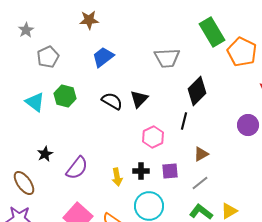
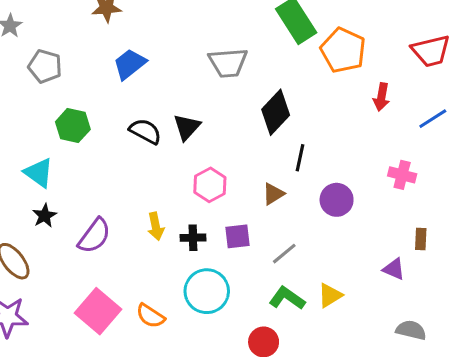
gray pentagon: (48, 57) -> (45, 66), turned -30
cyan triangle: (35, 102) -> (39, 173), moved
black line: (184, 121) -> (300, 158), moved
purple circle: (248, 125) -> (337, 200), moved
brown triangle: (201, 154) -> (273, 194), moved
yellow arrow: (117, 177) -> (156, 226), moved

